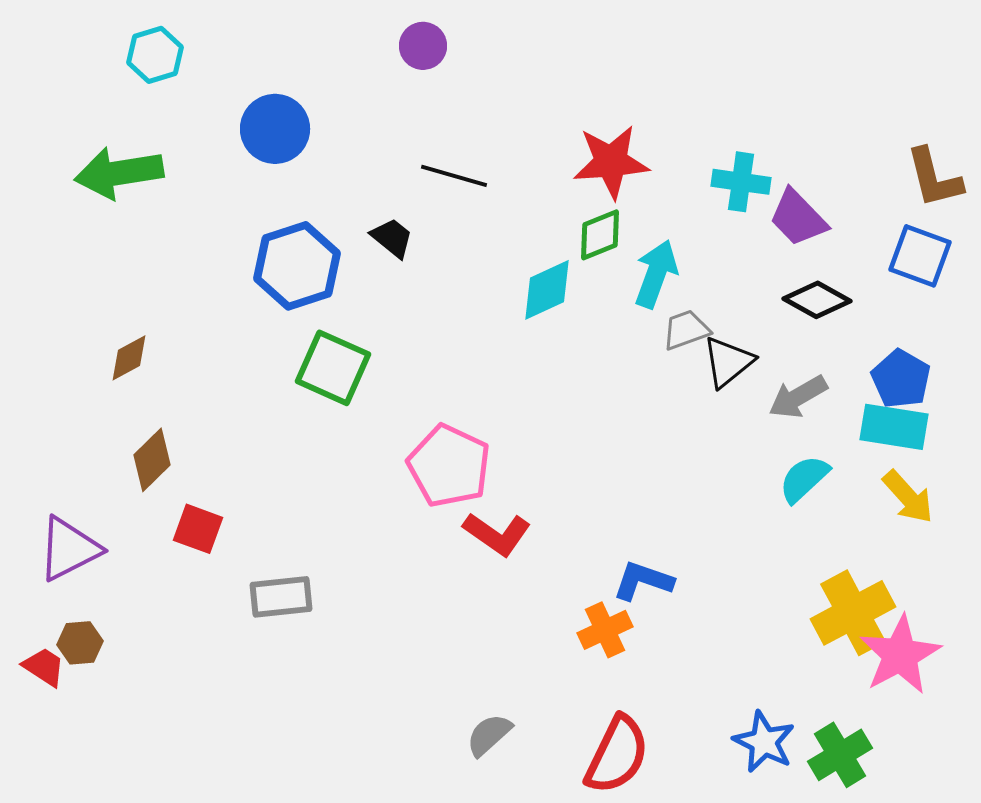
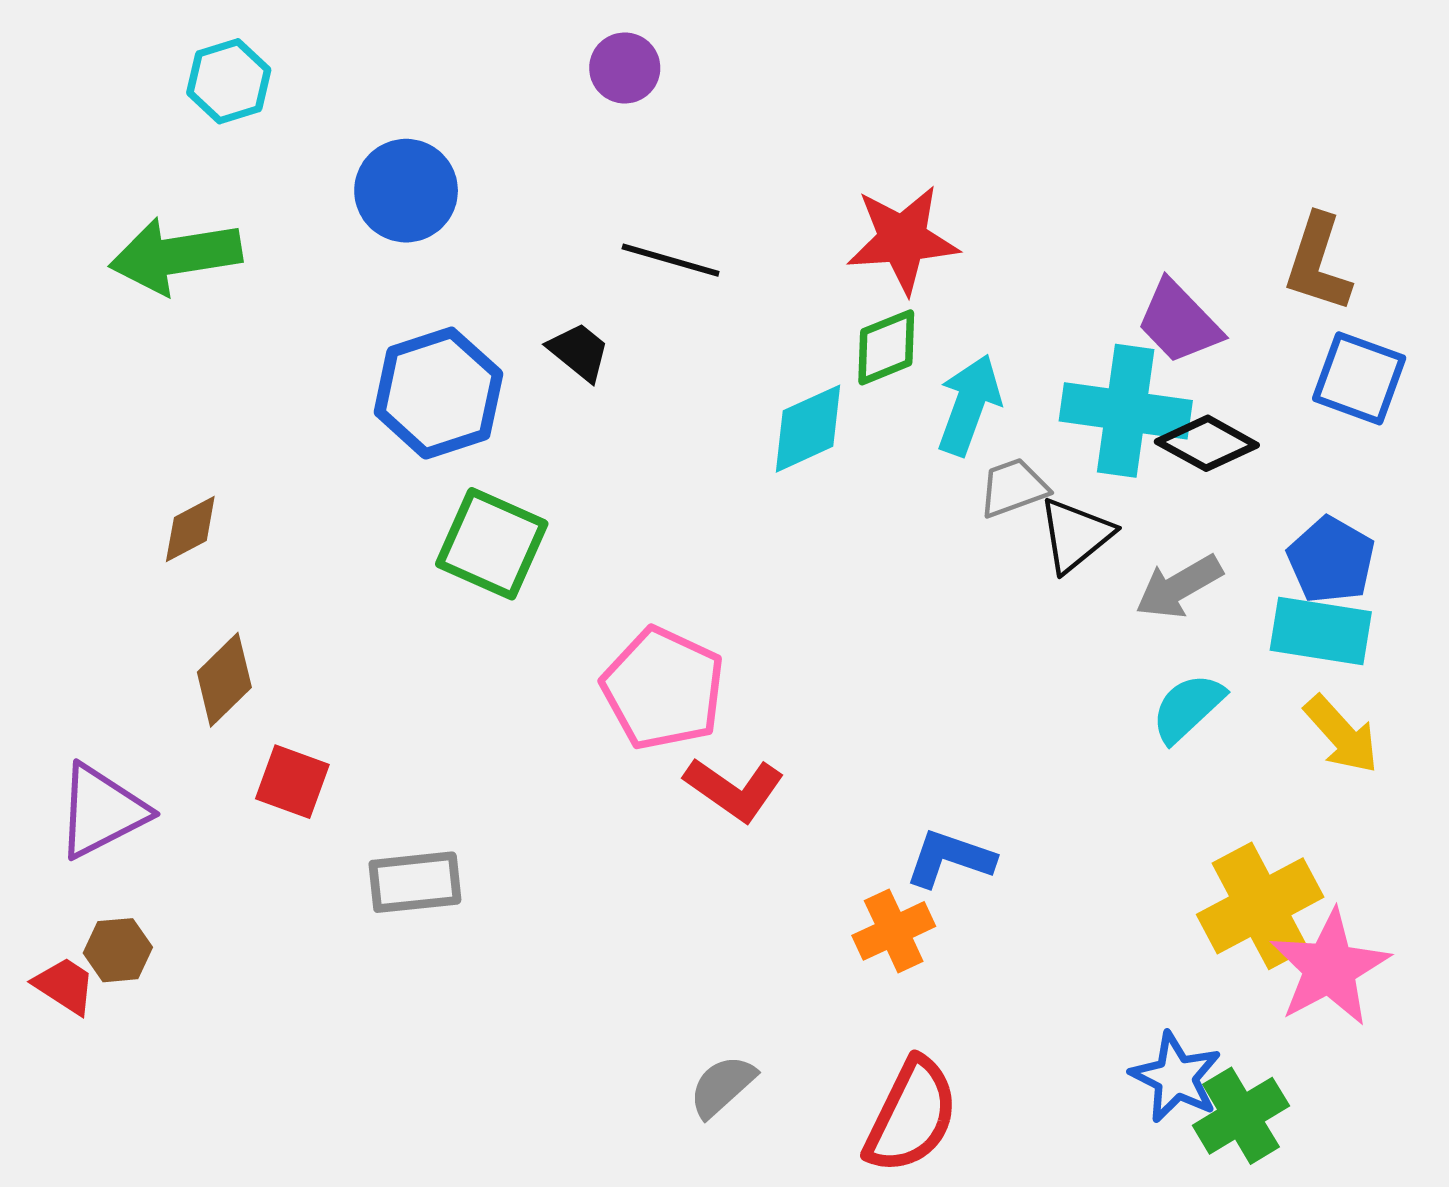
brown L-shape: (934, 178) -> (1318, 263), moved, turned 32
cyan cross: (741, 182) -> (1126, 411), moved, size x1.5
blue star: (764, 742) -> (1176, 1077), moved

